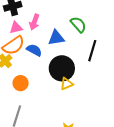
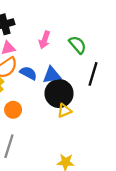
pink arrow: (34, 22) -> (44, 40), moved
blue triangle: (56, 38) -> (52, 75), moved

